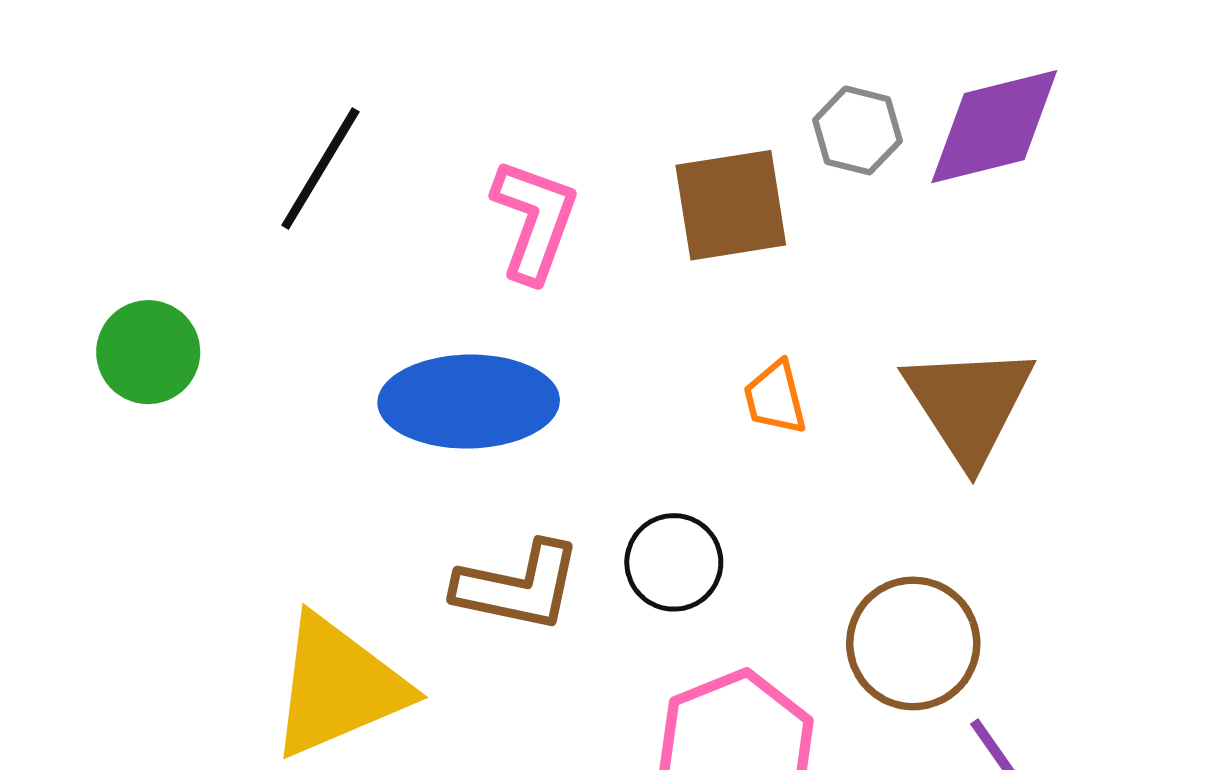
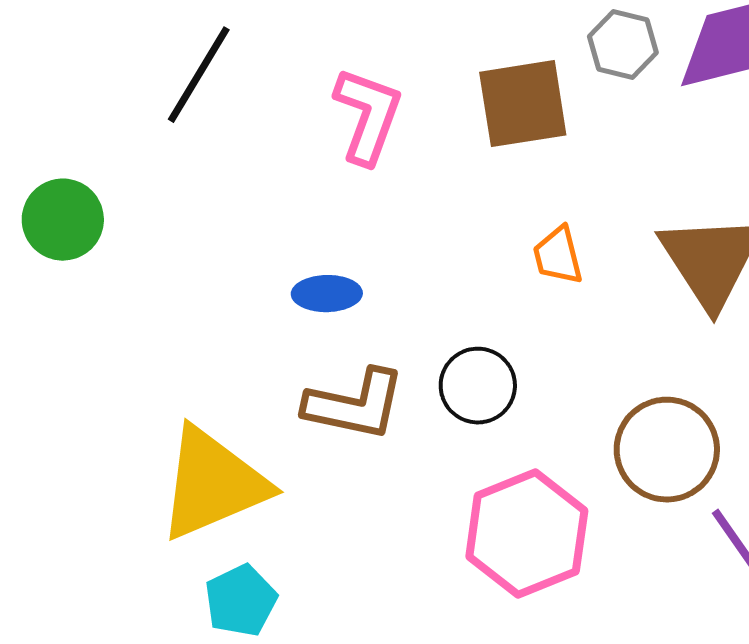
blue ellipse: (469, 402) -> (327, 294), moved, size x0.5

